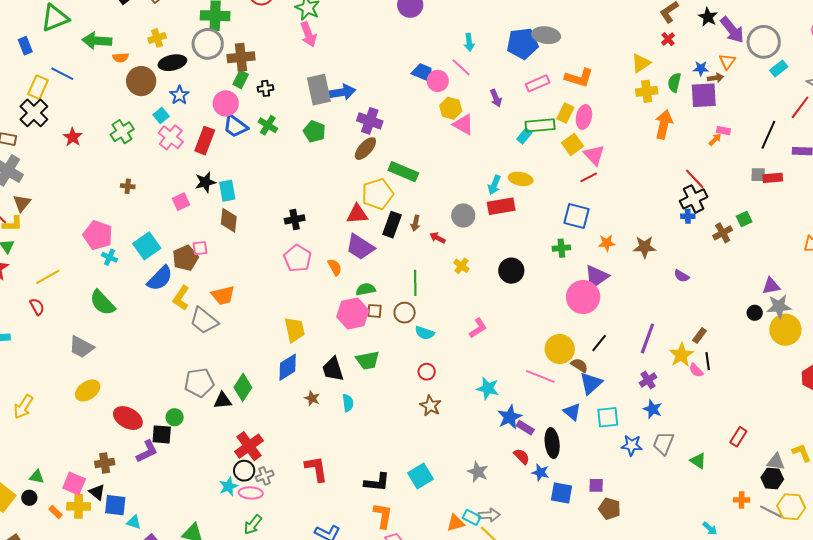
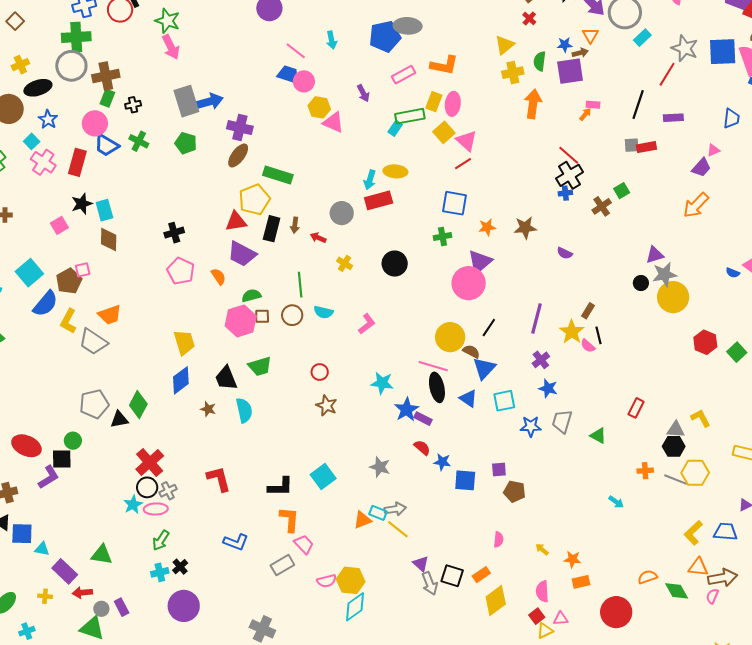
pink line: (461, 67) -> (296, 51), moved
cyan semicircle: (425, 333) -> (323, 312), moved
cyan semicircle: (348, 403) -> (244, 410), size x1.4
black ellipse: (552, 443) -> (437, 387), moved

